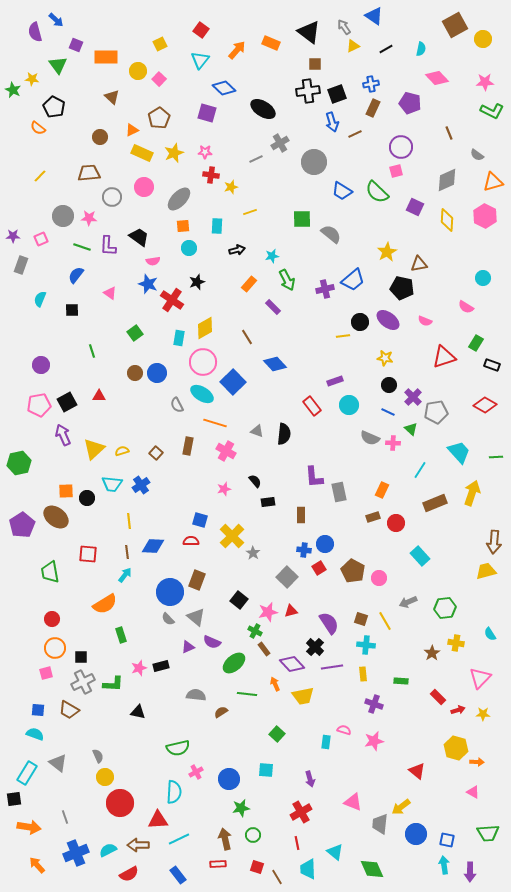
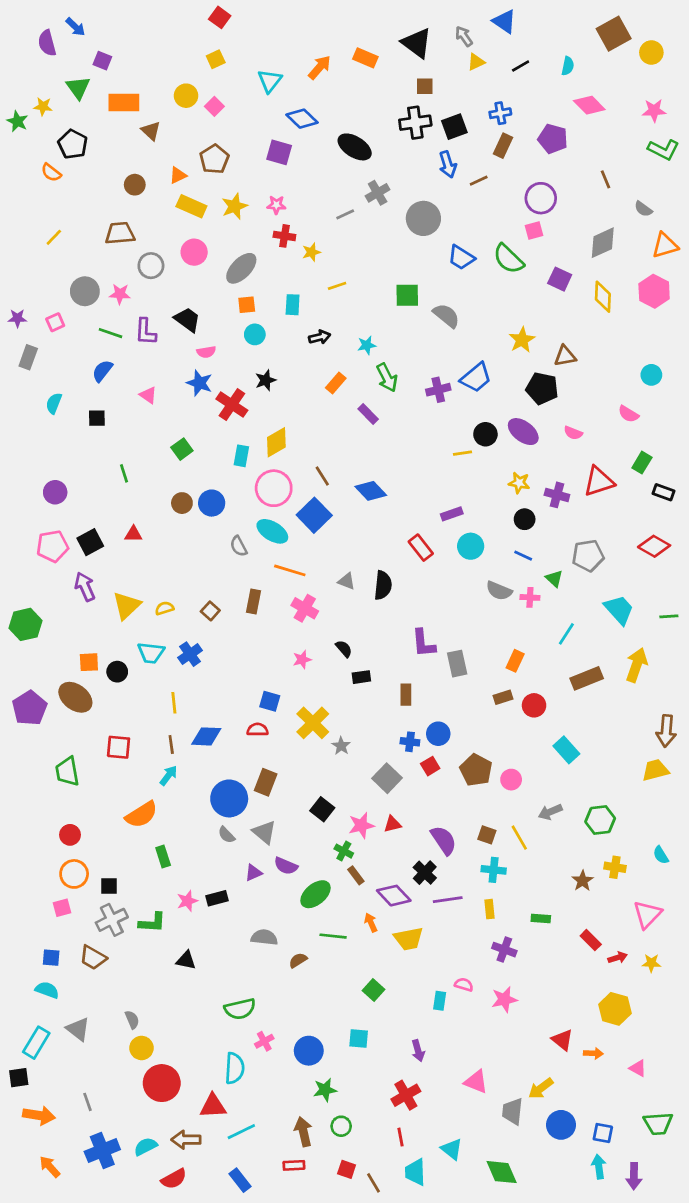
red square: (201, 30) -> (220, 17), moved
orange rectangle: (106, 57) -> (124, 102), moved
brown line: (247, 337) -> (322, 476), moved
purple cross: (413, 397) -> (557, 495), moved, turned -30
orange arrow: (477, 762) -> (593, 1053), moved

